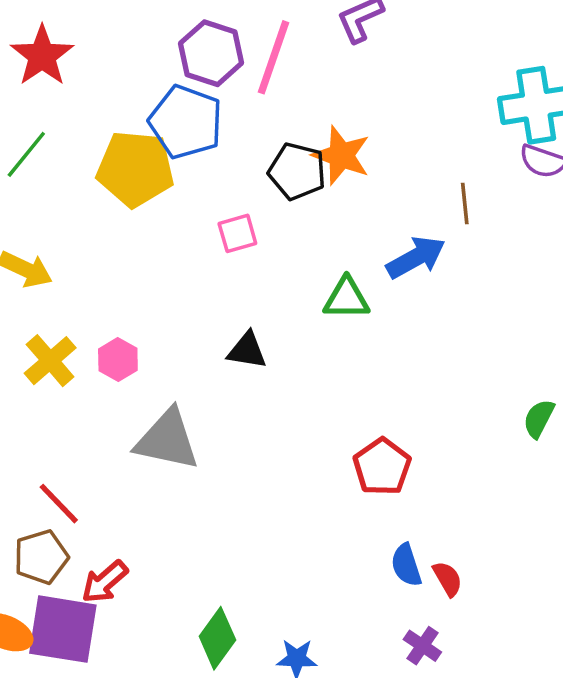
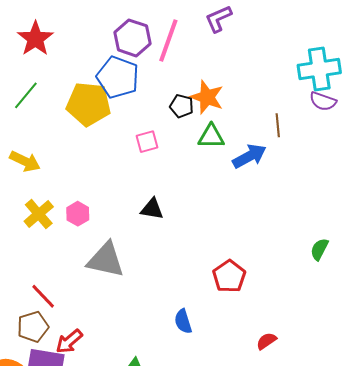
black pentagon: (297, 171) -> (182, 106), size x0.7
green triangle: (346, 298) -> (211, 136), moved
blue semicircle: (406, 565) -> (183, 321), moved
red semicircle: (448, 579) -> (266, 341), turned -95

